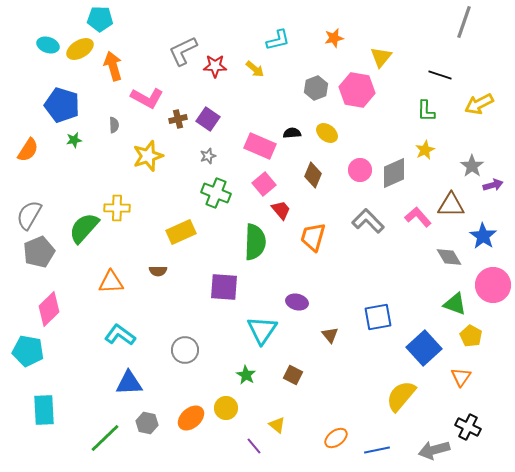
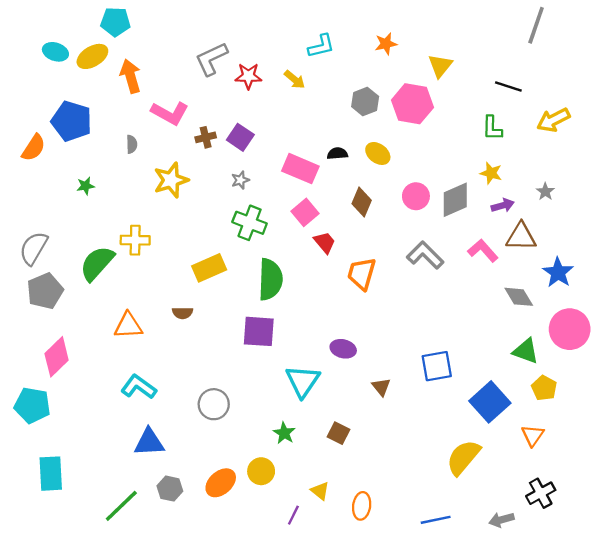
green star: (74, 140) -> (85, 186), moved
orange semicircle: (28, 150) -> (33, 148), moved
yellow star: (425, 150) -> (491, 173), turned -30
gray star: (472, 166) -> (545, 192), size x0.7
purple arrow: (493, 185) -> (503, 205), moved
green semicircle: (255, 242) -> (270, 279), moved
black cross: (468, 427) -> (541, 493), turned 35
orange ellipse: (336, 438) -> (362, 506), moved, turned -45
purple line: (254, 446) -> (293, 515), turned 66
gray arrow: (434, 450) -> (501, 520), size x0.7

